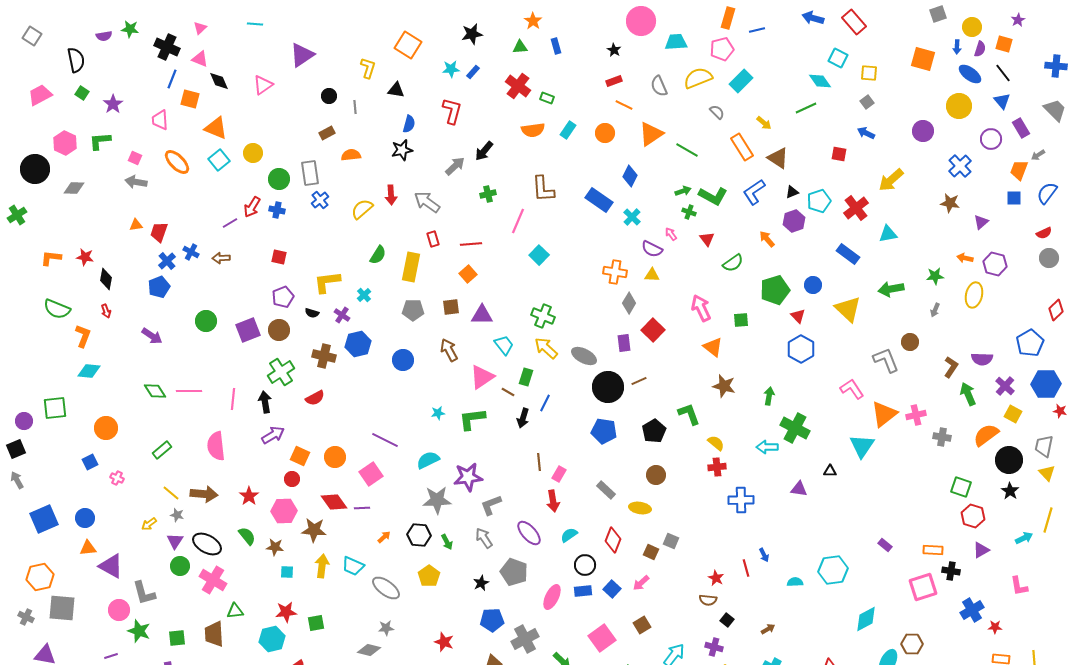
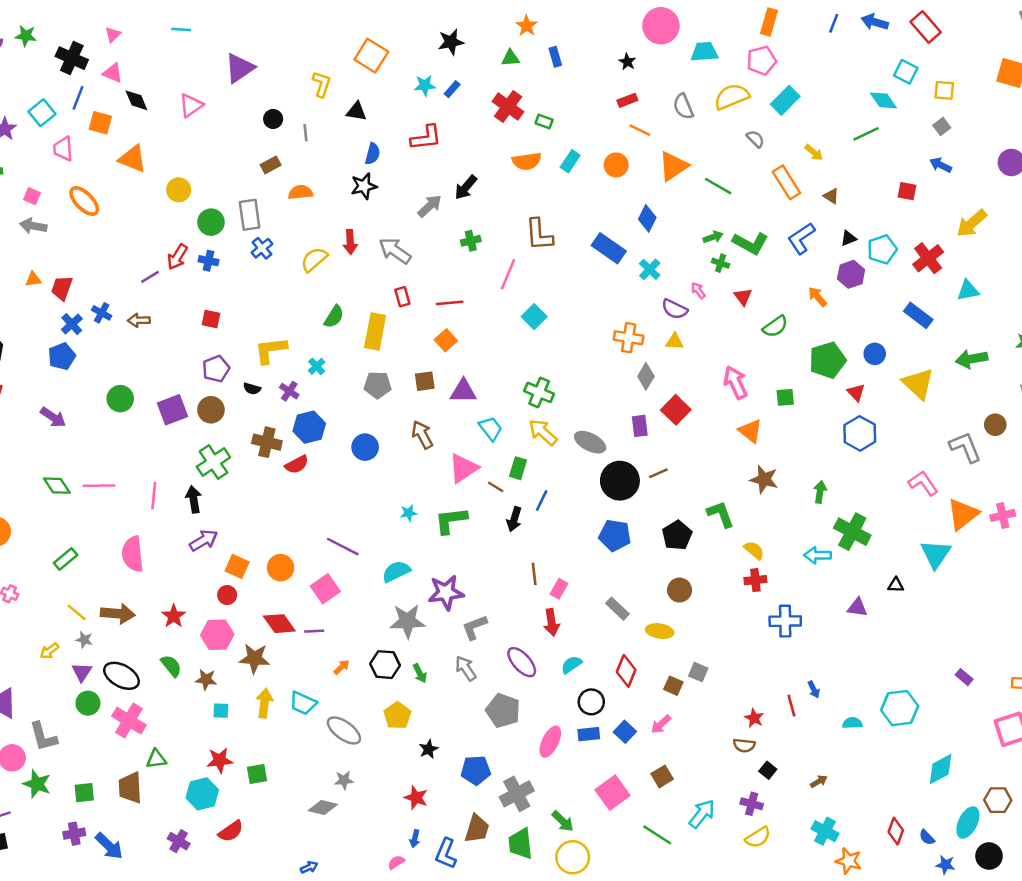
blue line: (757, 30) -> (834, 23), moved, turned -56
red L-shape: (452, 111) -> (426, 138), turned 68
brown triangle: (778, 158) -> (831, 196), size x0.6
cyan square: (219, 160) -> (42, 113), moved
red semicircle: (315, 398) -> (297, 465), moved
black star: (481, 583) -> (428, 749), moved

